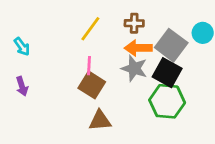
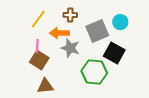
gray square: (171, 45) -> (97, 31), turned 30
orange arrow: (138, 48) -> (59, 33), moved
black square: (167, 73) -> (114, 53), moved

